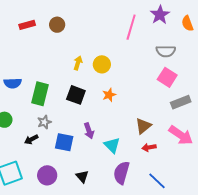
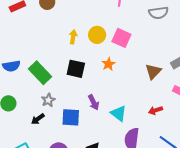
pink square: (167, 77) -> (121, 38), moved
green rectangle: (40, 94) -> (40, 73), turned -50
brown triangle: (143, 126) -> (153, 71), moved

